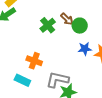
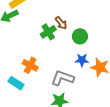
brown arrow: (67, 19) -> (61, 23), moved
gray L-shape: (57, 80) -> (63, 78), moved

